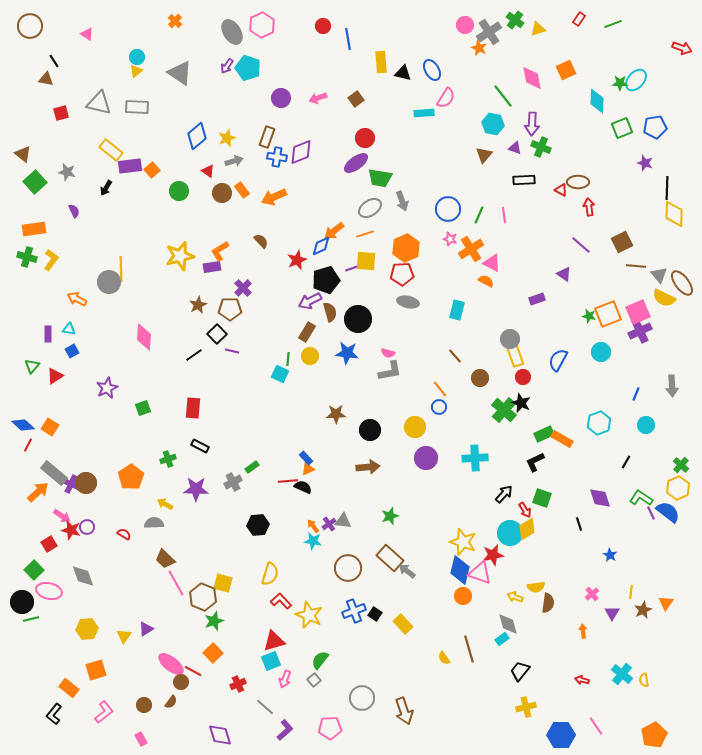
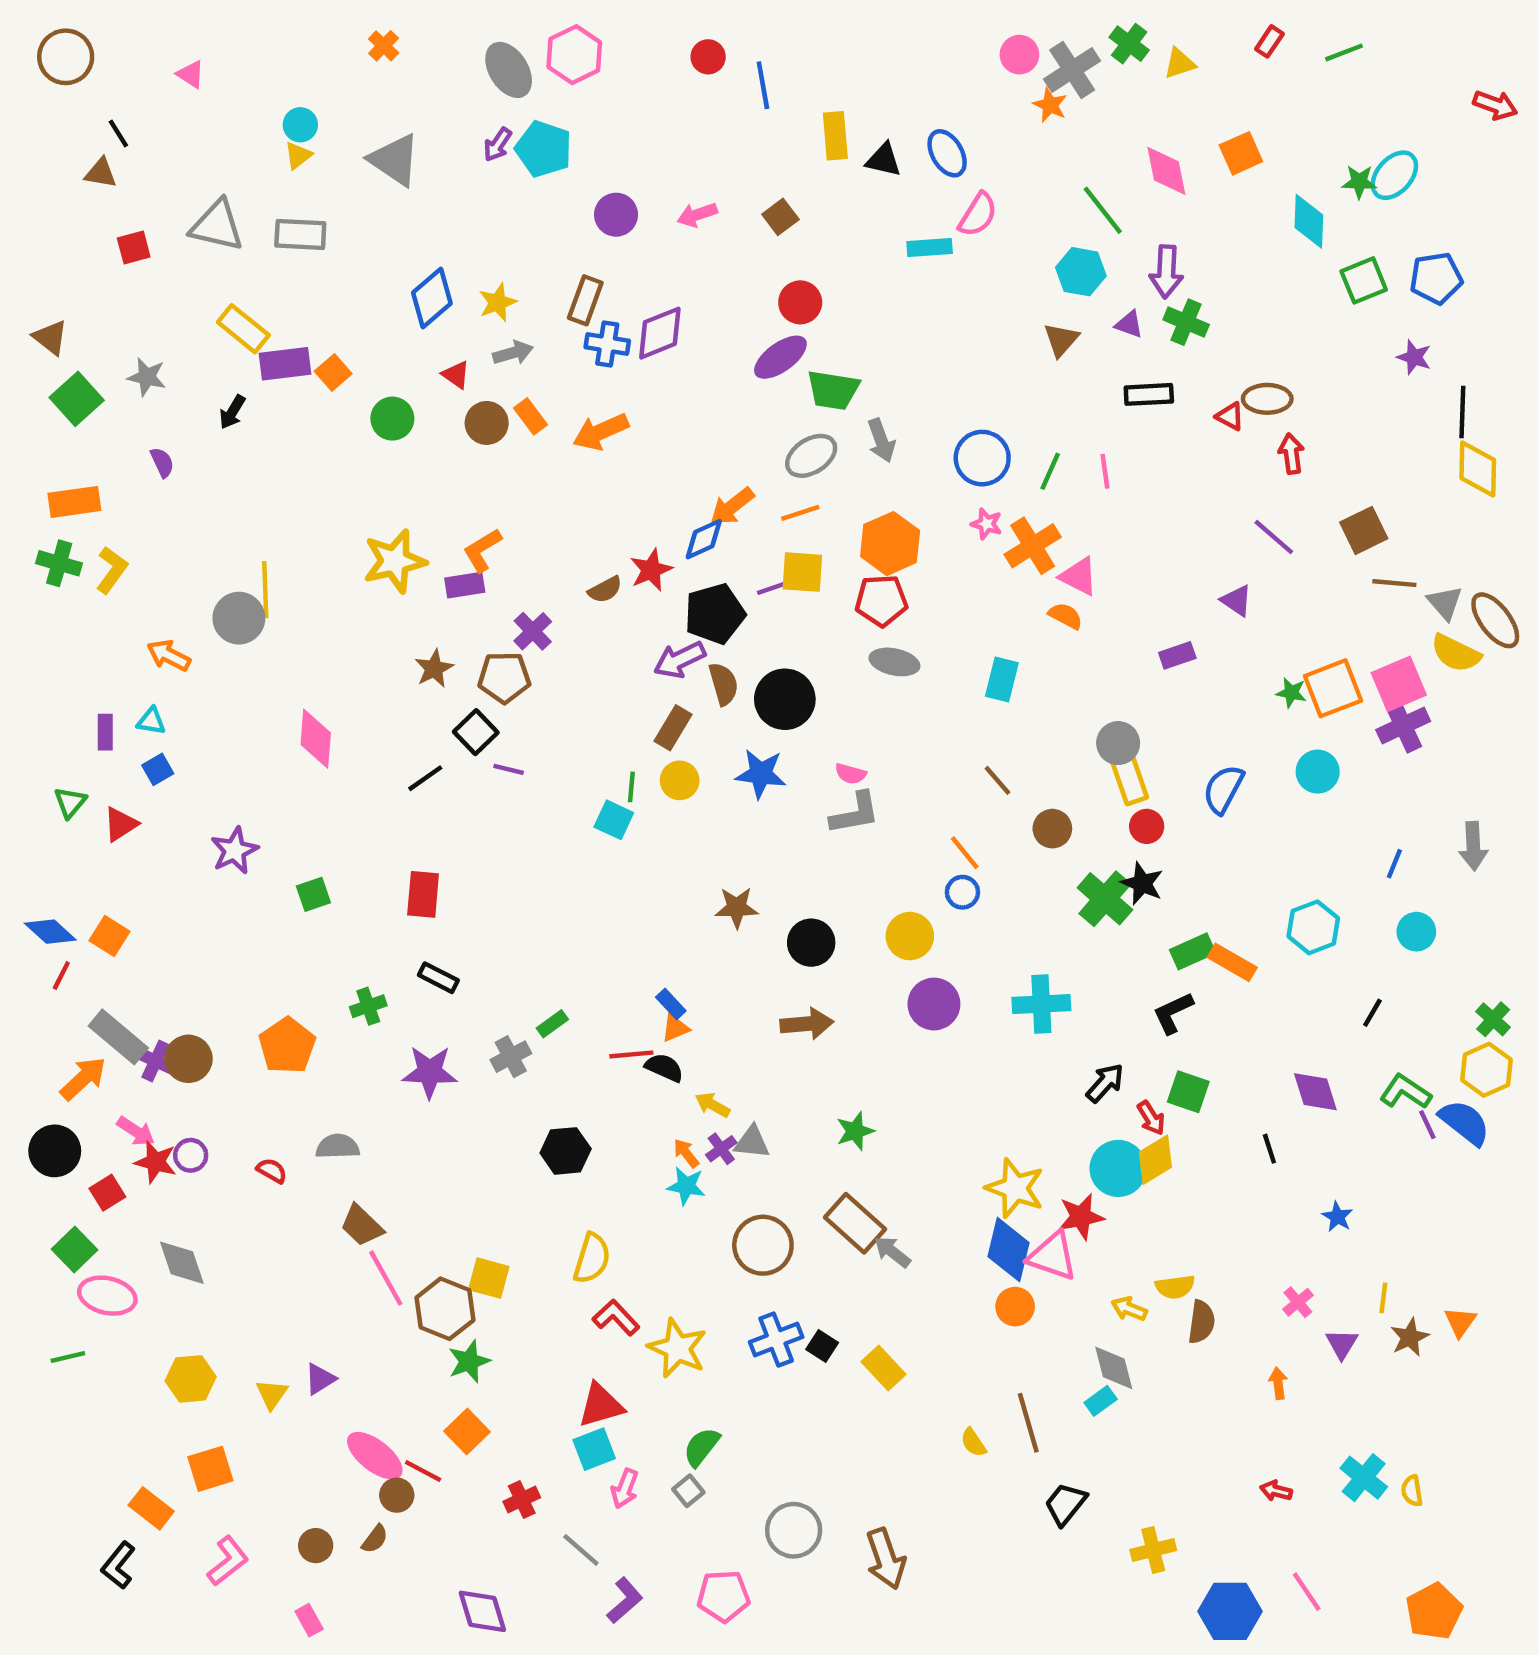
brown semicircle: (261, 241) -> (605, 590), moved, turned 105
yellow arrow: (165, 504) -> (712, 1105), moved
black circle: (22, 602) -> (55, 1151), moved
black trapezoid: (520, 671) -> (1066, 1504), moved

